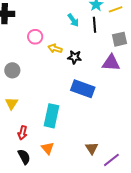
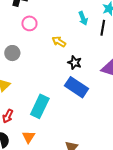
pink circle: (35, 37) -> (29, 23), moved
black star: (75, 57) -> (75, 63), moved

